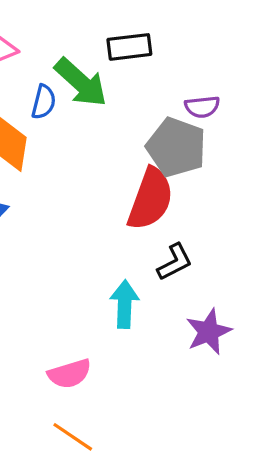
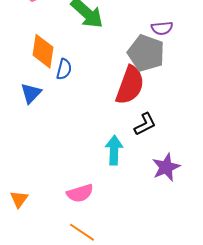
blue semicircle: (44, 102) -> (64, 69), moved

